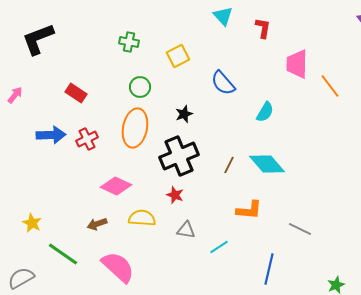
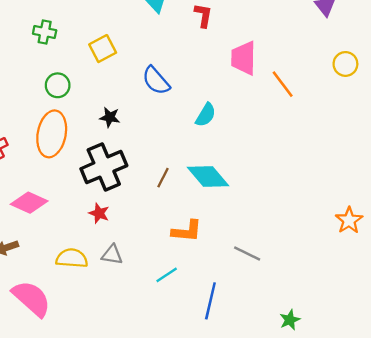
black star: (184, 114) -> (110, 117), turned 30
yellow semicircle: (142, 218) -> (72, 258), moved
cyan line: (219, 247) -> (167, 275), moved

